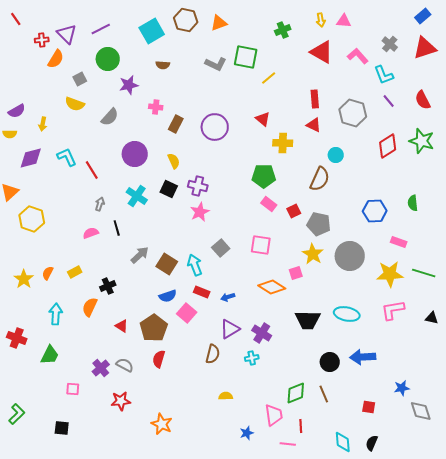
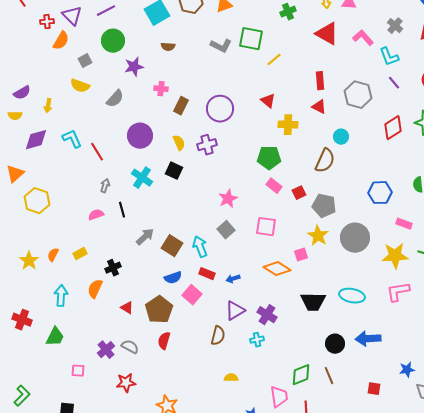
purple cross: (198, 186) -> (207, 145), moved, turned -30
pink star: (200, 212) -> (228, 199), moved

